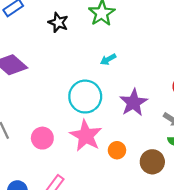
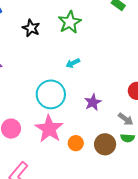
purple star: (133, 103) -> (93, 102), size x0.7
brown circle: (152, 162) -> (105, 144), moved

